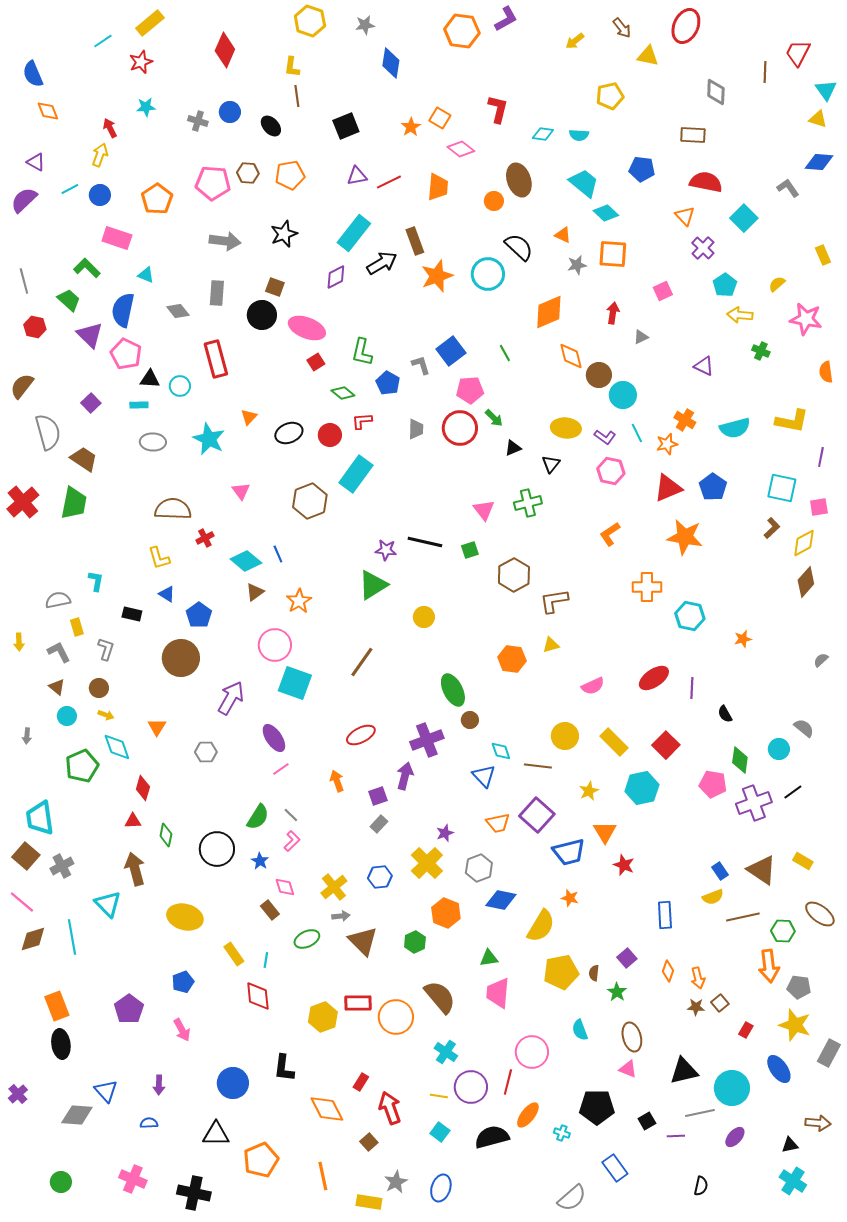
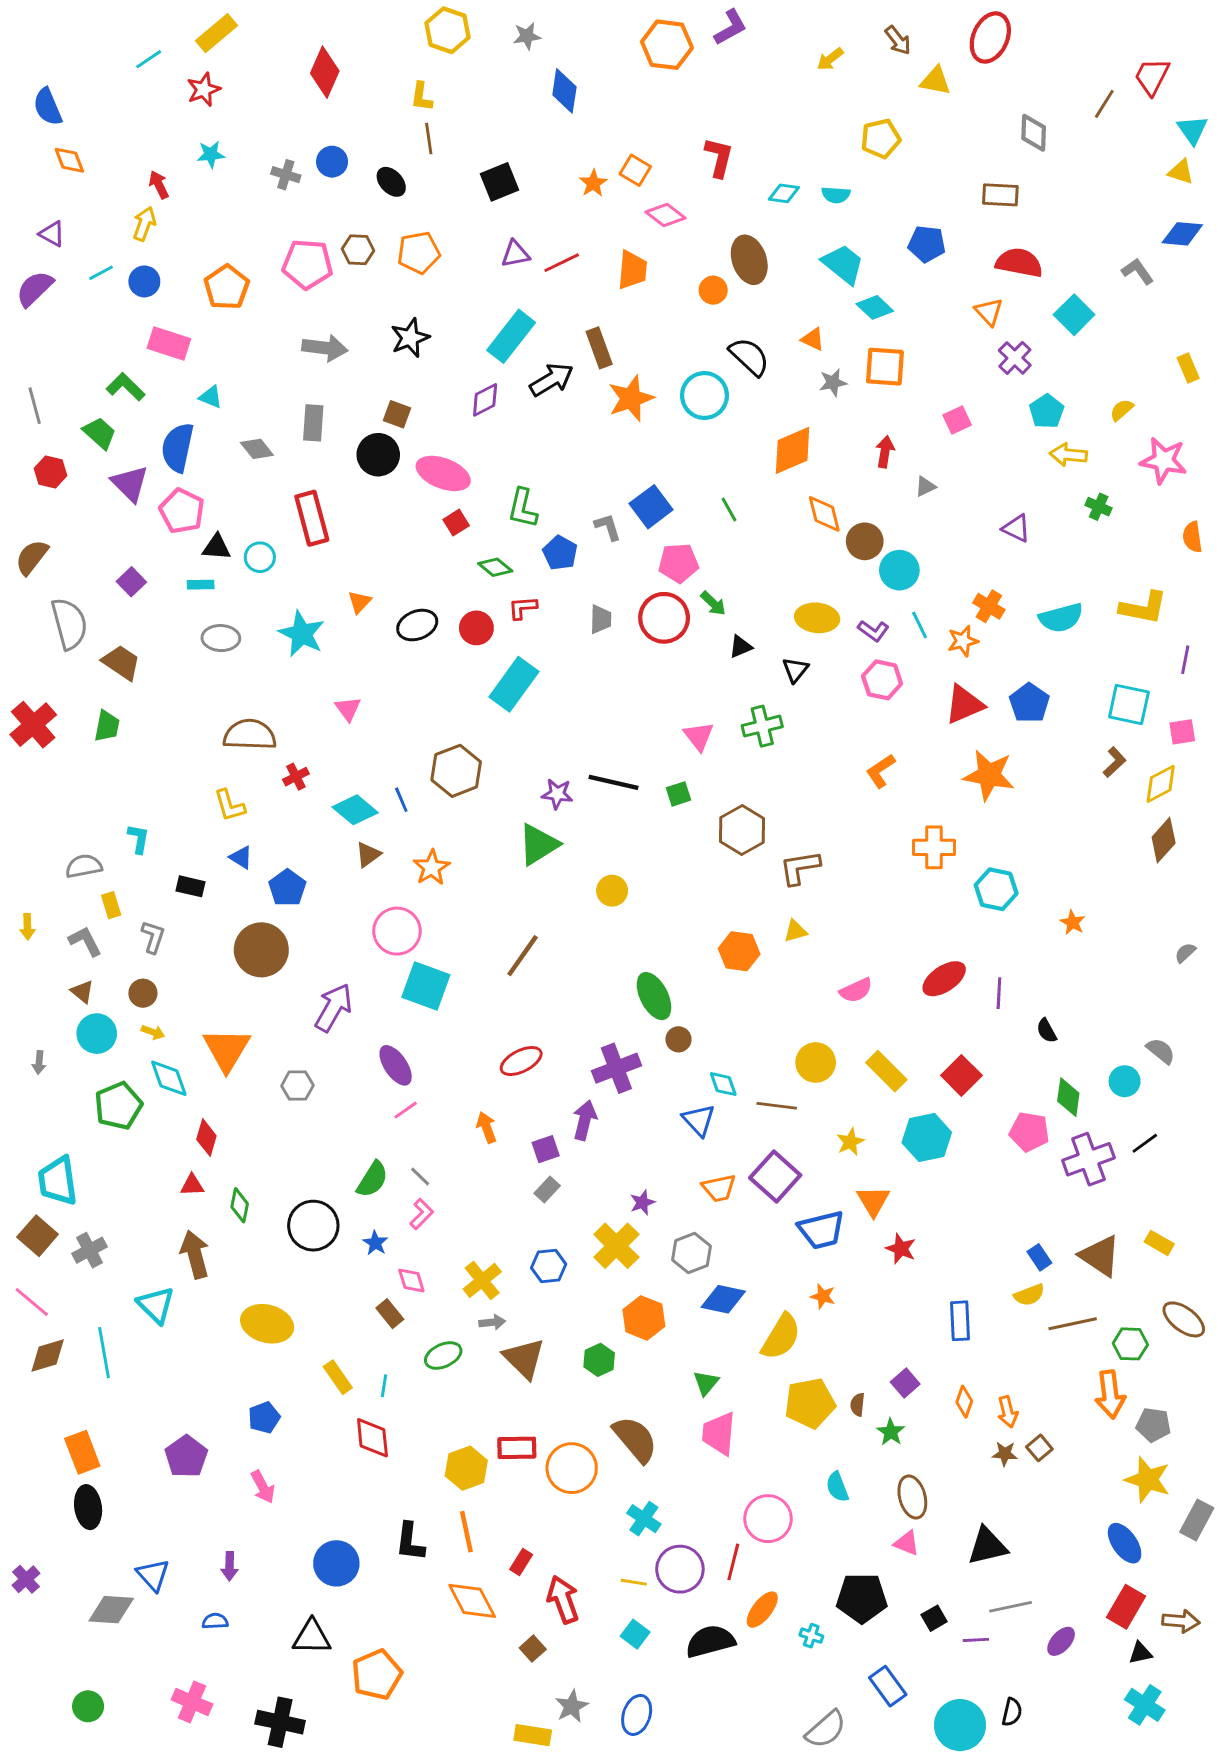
brown line: (765, 72) -> (1104, 104), turned 30
brown hexagon: (310, 501) -> (456, 771), moved
green trapezoid: (74, 503) -> (107, 726), size x0.7
orange star: (743, 639) -> (1073, 922), turned -30
cyan circle: (67, 716) -> (97, 1034), size x1.4
orange triangle: (157, 727) -> (227, 1049), size x1.8
green triangle: (489, 958) -> (706, 1383), turned -42
red rectangle: (746, 1030) -> (1126, 1607), moved, size x1.8
cyan circle: (732, 1088) -> (960, 1725), moved
orange line: (323, 1176) -> (466, 1532), moved

